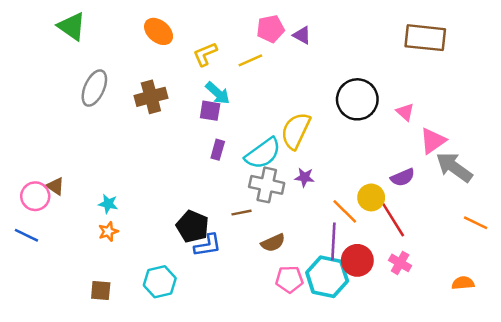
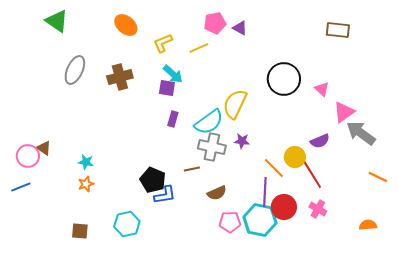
brown rectangle: (425, 38) -> (338, 30), size x0.7
blue line: (26, 235) -> (21, 187), turned -48

